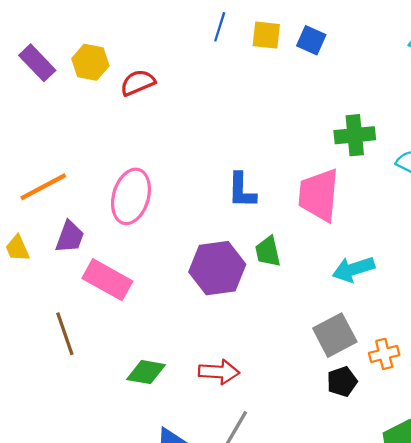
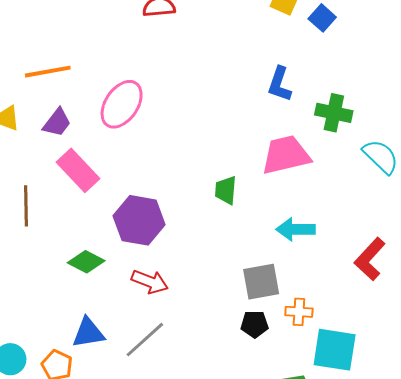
blue L-shape: (242, 190) -> (280, 84), moved
pink trapezoid: (319, 195) -> (286, 155), turned 54
purple hexagon: (217, 268) -> (139, 220), moved

